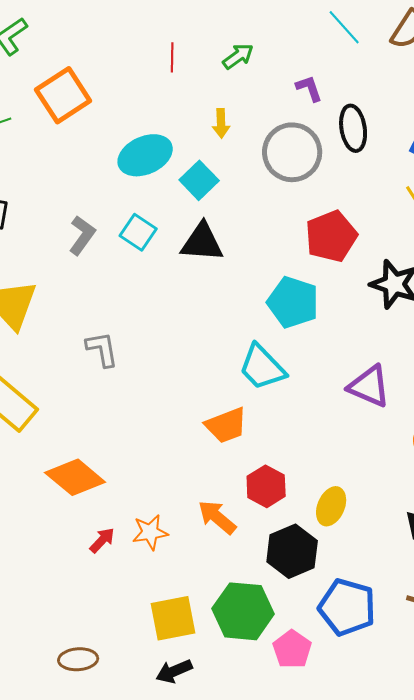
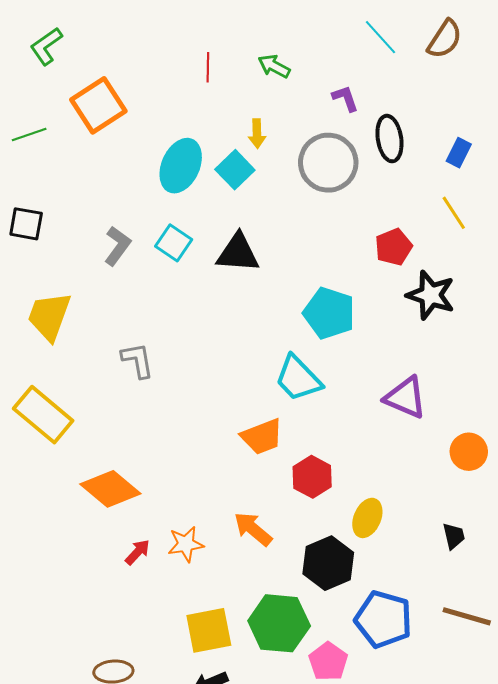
green arrow: (238, 56) -> (274, 66), turned -116
cyan ellipse: (145, 155) -> (181, 166), turned -42
cyan square: (199, 180) -> (235, 170), moved
red pentagon: (331, 236) -> (393, 247), moved, size x0.7
red hexagon: (266, 486) -> (312, 477), moved

